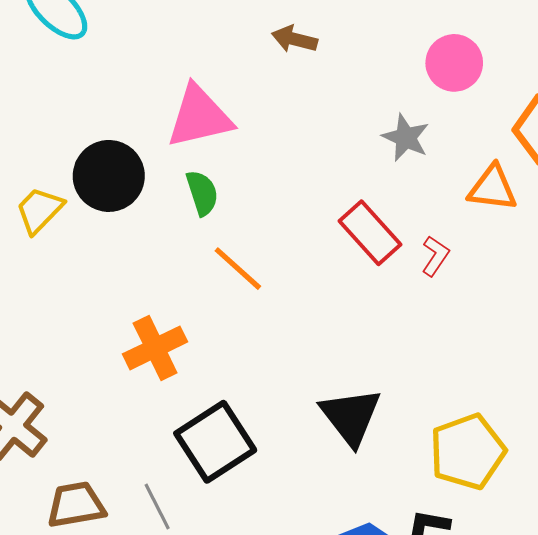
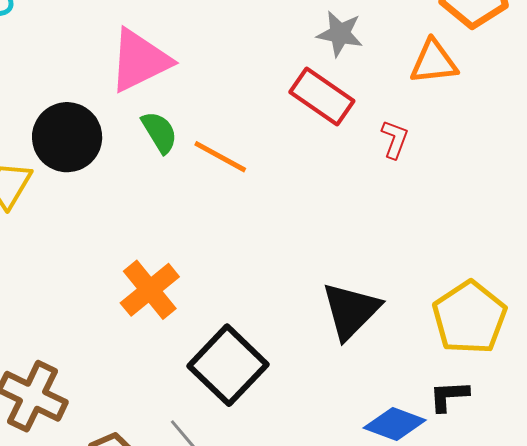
red rectangle: (370, 233) -> (322, 96), moved
orange line: (238, 269) -> (220, 157), moved
black triangle: (351, 416) -> (351, 311), turned 36

